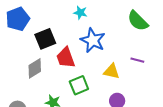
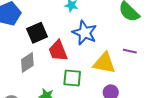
yellow triangle: (112, 71) -> (104, 63), size x1.4
green square: (79, 85) -> (72, 78), turned 30

